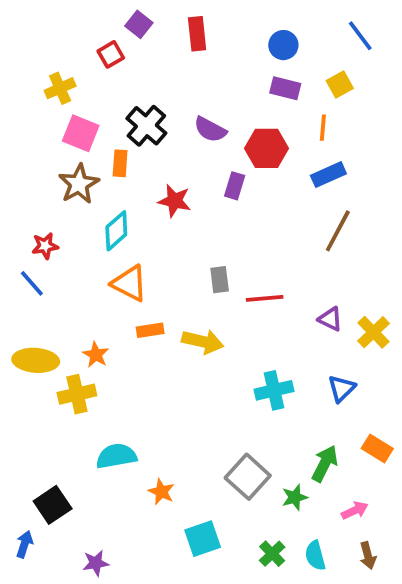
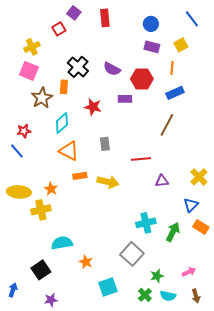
pink square: (81, 133) -> (29, 71), moved
purple rectangle: (235, 186) -> (125, 99), turned 72
brown line: (338, 231) -> (167, 125), moved
gray rectangle: (220, 280) -> (105, 144), moved
purple triangle: (330, 319) -> (162, 181), moved, turned -32
blue triangle: (342, 388) -> (191, 205), moved
cyan cross: (274, 390) -> (146, 223), moved
orange rectangle: (377, 449) -> (201, 227), moved
green arrow: (325, 464) -> (173, 232), moved
green star: (295, 497) -> (157, 276), moved
black square: (53, 505) -> (41, 270), moved
cyan semicircle: (315, 556) -> (168, 296), turned -63

